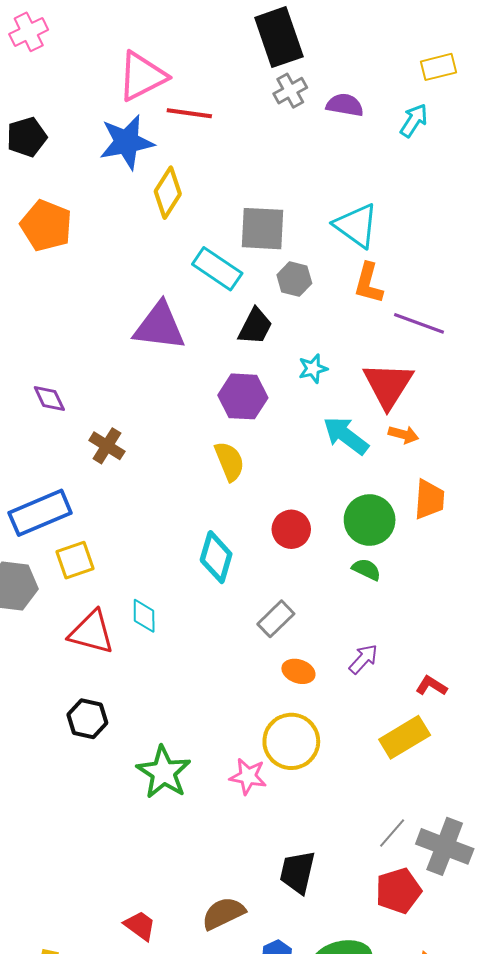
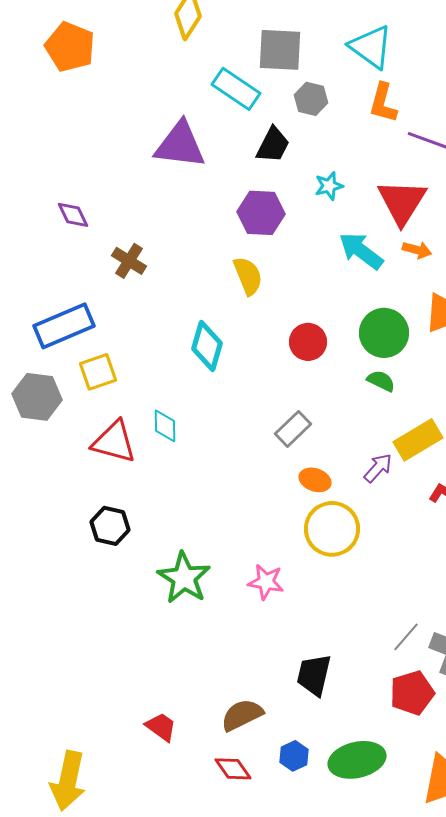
cyan diamond: (216, 557) -> (207, 346), moved
yellow rectangle: (405, 737) -> (418, 440), moved
yellow circle: (291, 741) -> (332, 529), moved

